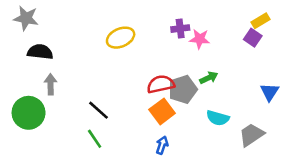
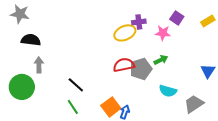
yellow rectangle: (261, 21) -> (208, 21), moved
yellow ellipse: (121, 38) -> (125, 33), moved
purple square: (253, 38) -> (177, 18), moved
pink star: (200, 39) -> (163, 33), moved
orange square: (162, 111) -> (111, 107), moved

